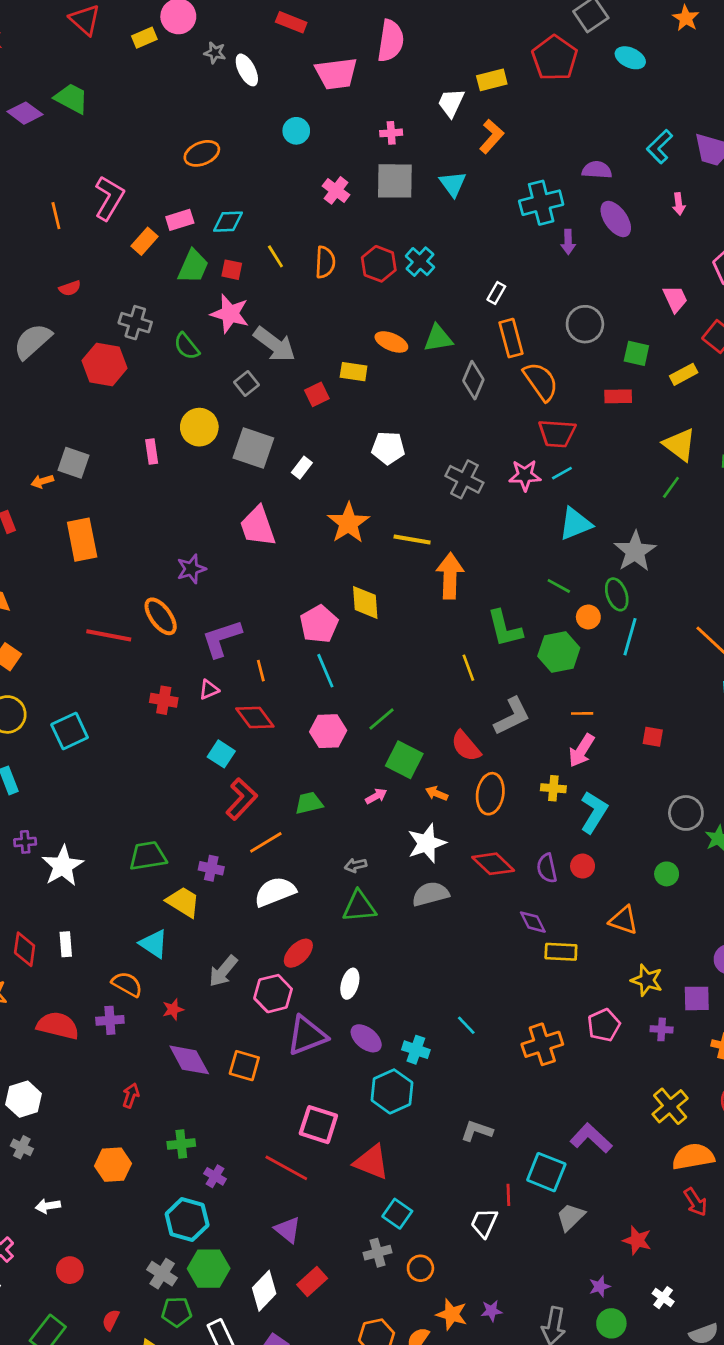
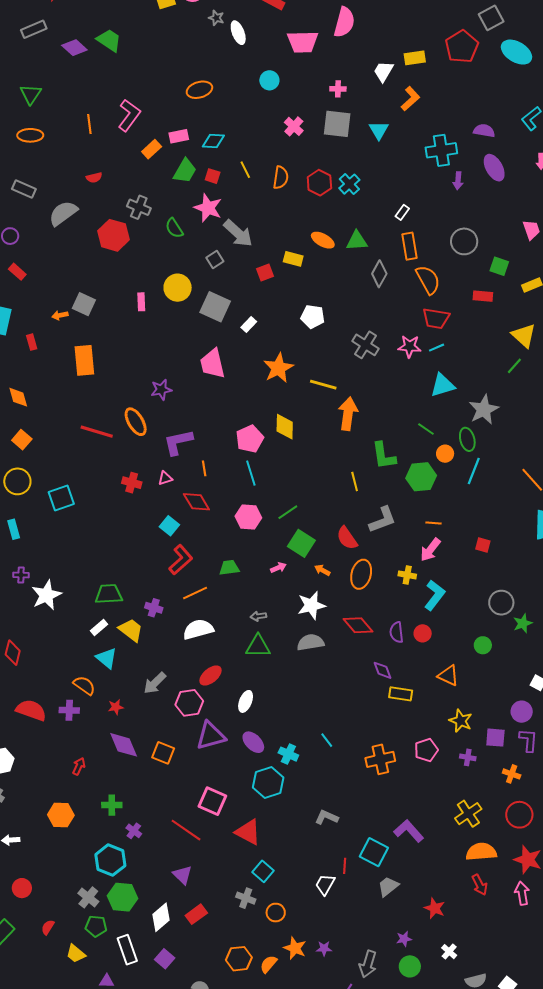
cyan ellipse: (630, 58) -> (516, 52), size x1.4
white rectangle: (66, 944) -> (99, 627), moved, turned 48
gray cross: (377, 1253) -> (246, 898), turned 30

